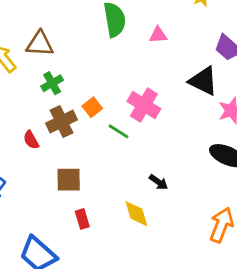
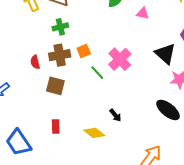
brown square: (69, 180) -> (55, 86), moved
yellow diamond: (136, 214) -> (94, 133), turned -50

